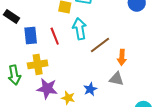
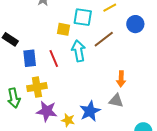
brown line: (100, 45) -> (104, 39), moved
blue star: (90, 89) -> (90, 111), size x1.5

